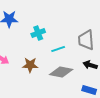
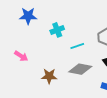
brown star: (30, 65) -> (49, 76), moved

